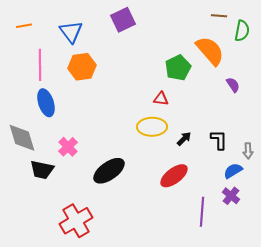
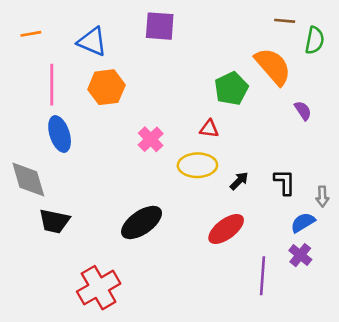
purple square: (123, 20) -> (160, 26), turned 30
blue triangle: (71, 32) -> (92, 42), turned -30
pink cross: (68, 147) -> (151, 139), moved

